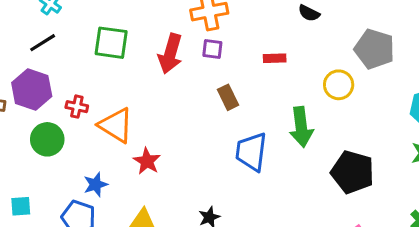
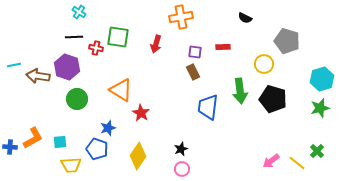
black line: (43, 43) -> (74, 37), turned 30
purple square: (212, 49) -> (195, 52), moved
red arrow: (170, 54) -> (156, 44), size x0.7
red cross: (77, 107) -> (96, 48), moved
black pentagon: (353, 172) -> (273, 99), moved

